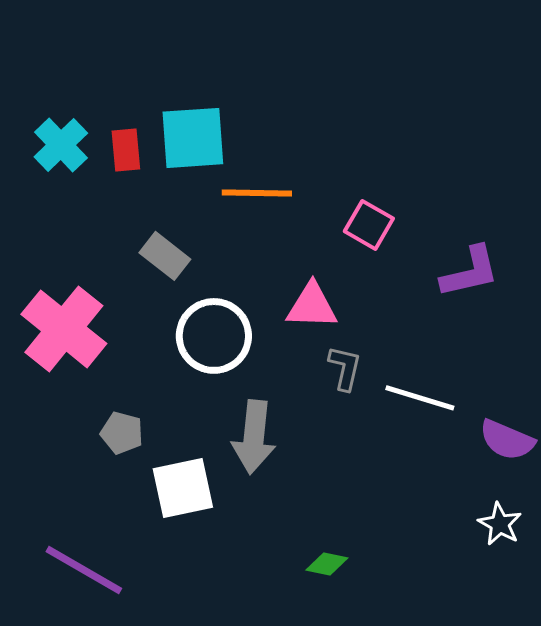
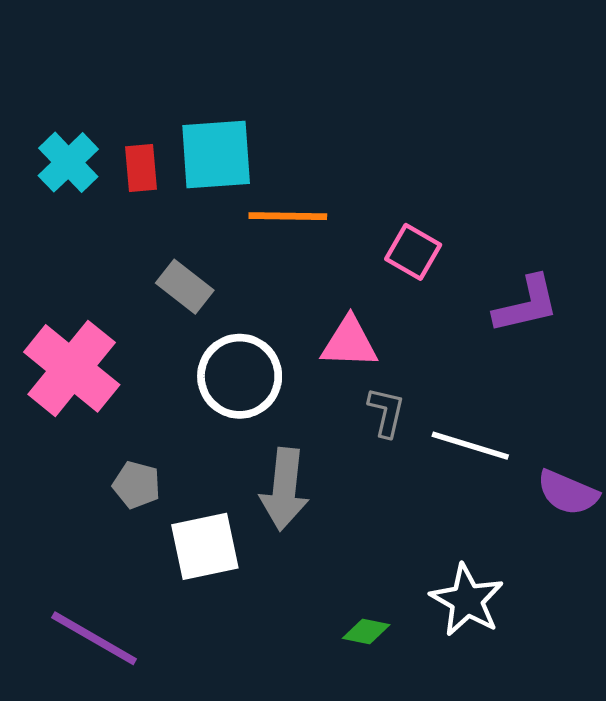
white star: (500, 524) -> (467, 600), moved, size x1.5

